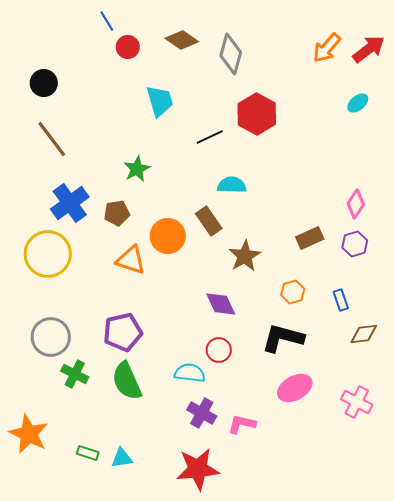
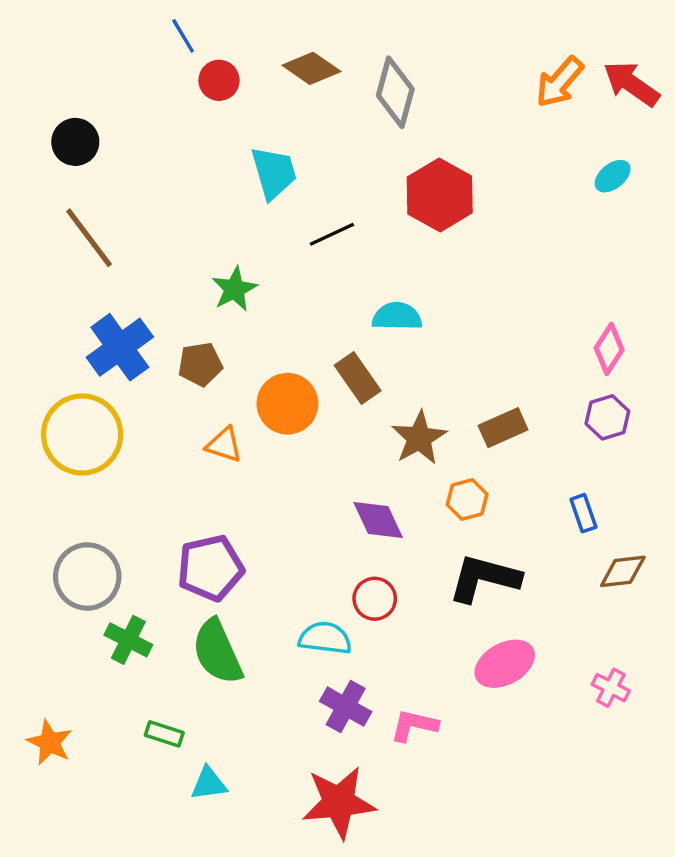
red arrow: (369, 49) -> (631, 84), turned -108
black line: (210, 137) -> (332, 234), moved
brown rectangle: (310, 238) -> (503, 428), moved
orange triangle: (131, 260) -> (224, 445), size x0.7
orange hexagon: (293, 292) -> (467, 500), moved
pink cross: (357, 402) -> (611, 688), size x0.7
orange star: (29, 434) -> (50, 742), size x0.7
green rectangle: (88, 453) -> (164, 734), moved

